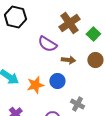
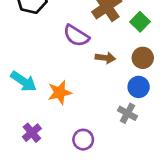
blue circle: (57, 81) -> (139, 87), moved
gray cross: (77, 104) -> (127, 113), moved

